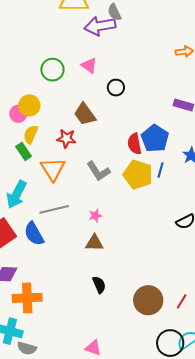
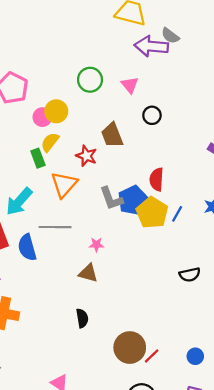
gray semicircle: (114, 12) -> (170, 36), turned -42
blue pentagon: (155, 138) -> (133, 200), moved
red line: (182, 301) -> (152, 356), moved

